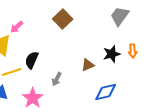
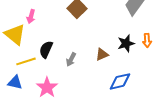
pink arrow: (17, 27) -> (31, 16), turned -32
gray arrow: (57, 79) -> (71, 59), moved

